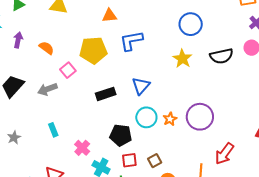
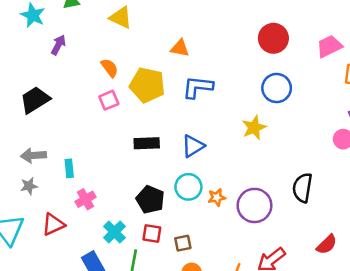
orange semicircle: (47, 48) -> (110, 68), moved
black semicircle: (221, 56) -> (302, 188), moved, turned 95
gray arrow: (47, 89) -> (33, 155), moved
gray star: (14, 137) -> (29, 186), moved
pink cross: (82, 148) -> (85, 199), moved

